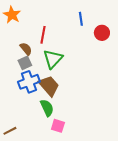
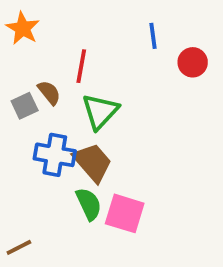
gray square: (25, 63) -> (25, 106), moved
blue cross: (29, 82) -> (55, 155), turned 30
pink square: (58, 126) -> (125, 213), moved, size x1.5

